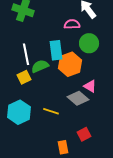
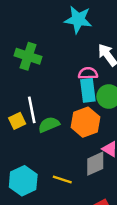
cyan rectangle: (56, 50) -> (88, 90), moved
yellow square: (24, 77) -> (17, 121), moved
gray diamond: (78, 98) -> (95, 164), turned -65

